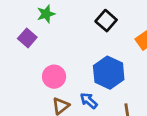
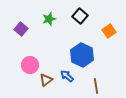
green star: (46, 14) -> (49, 19), moved
pink circle: (54, 77) -> (30, 65), moved

